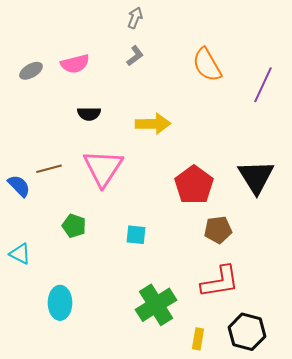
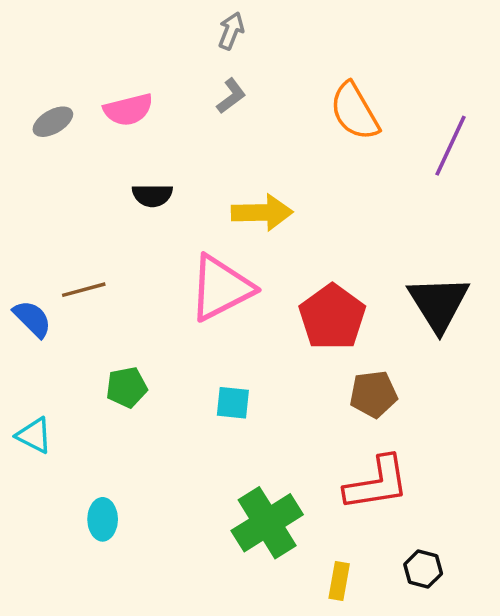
pink triangle: (103, 168) -> (221, 288), moved, turned 30
green pentagon: (74, 226) -> (127, 387), turned -30
cyan ellipse: (60, 303) -> (103, 519), size x0.7
black hexagon: (247, 332) -> (423, 569), size x0.6

